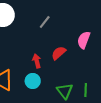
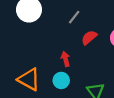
red semicircle: (59, 53) -> (89, 38), moved

